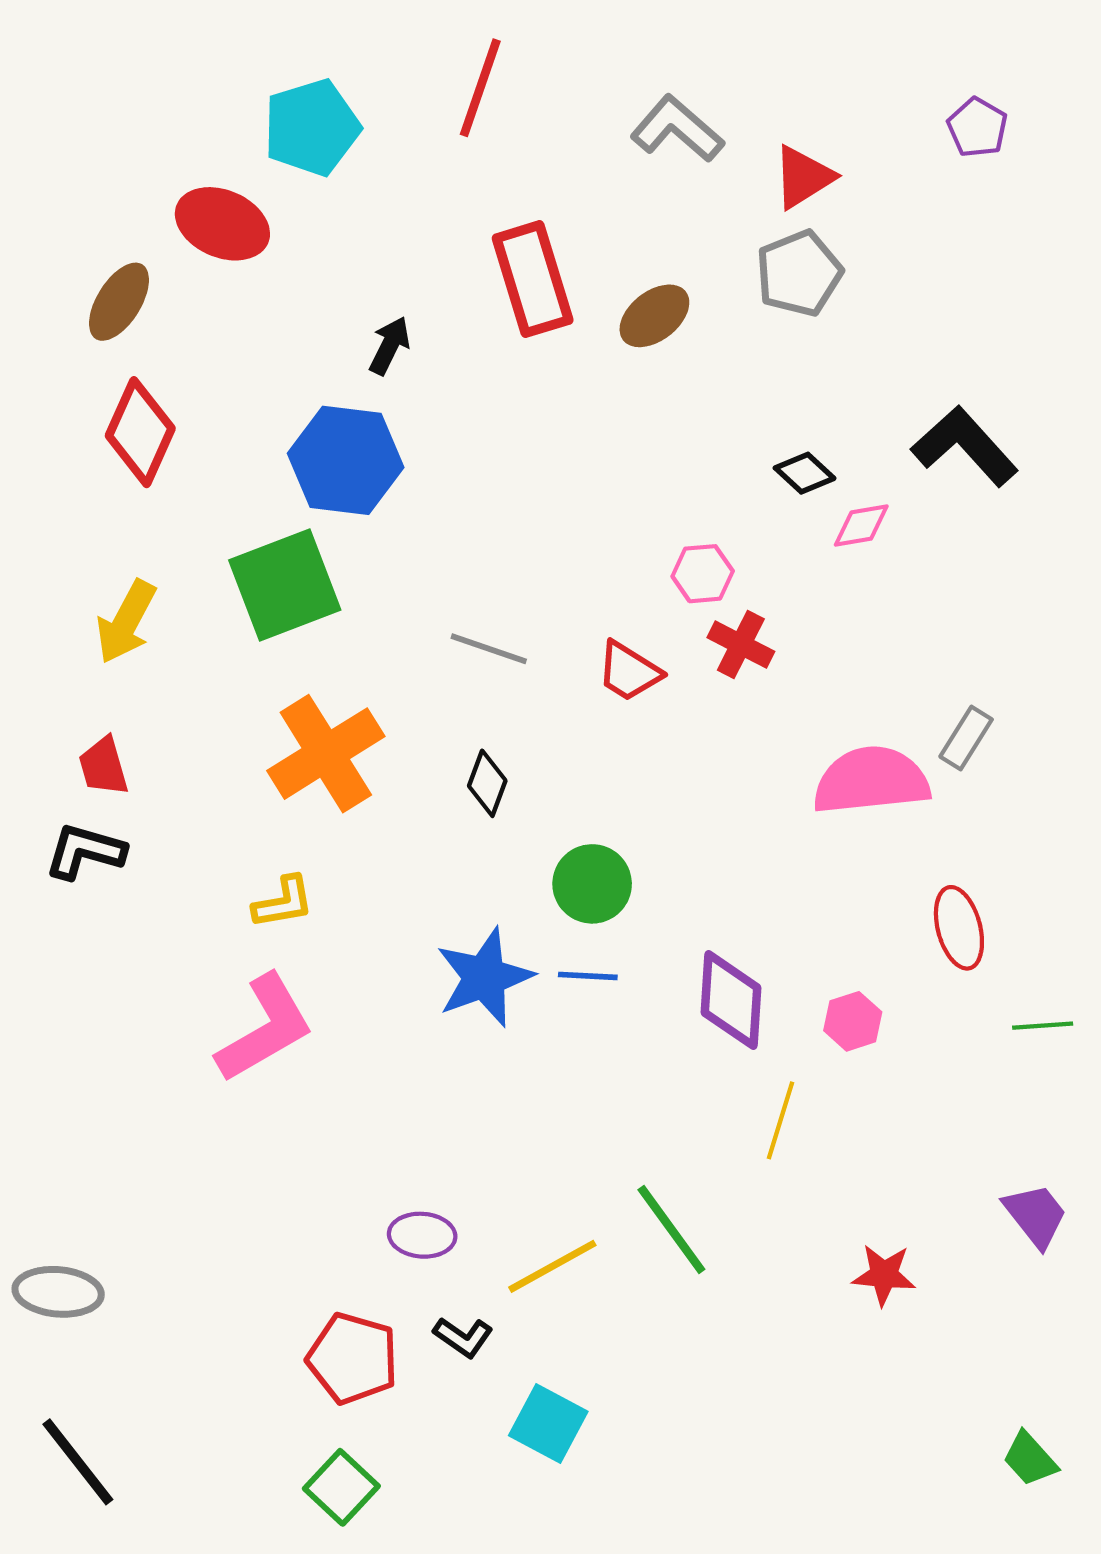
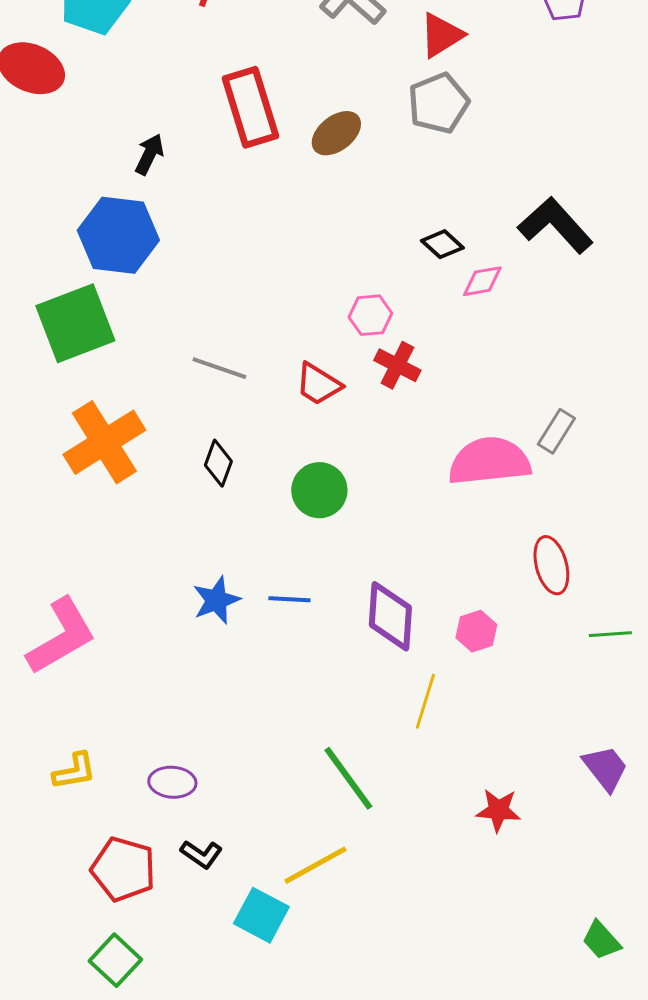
green circle: (592, 884) -> (319, 490), moved
yellow L-shape: (283, 902) -> (74, 771), moved
blue star: (484, 977) -> (216, 600), size x0.7
yellow line: (552, 1266) -> (315, 865), moved

